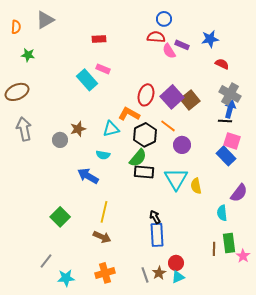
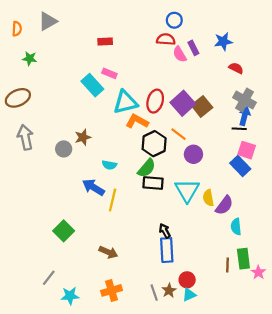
purple rectangle: (182, 45) -> (193, 48), turned 40
cyan triangle: (111, 129) -> (125, 102), moved, size x1.4
purple semicircle: (239, 193) -> (224, 205), moved
yellow line: (104, 212) -> (113, 200), moved

